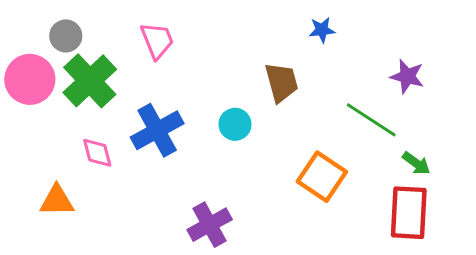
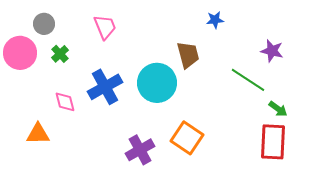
green cross: (90, 81) -> (60, 54), size x0.5
cyan circle: (235, 124) -> (157, 83), size x1.8
orange square: (322, 177) -> (187, 138), moved

